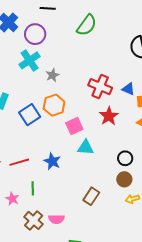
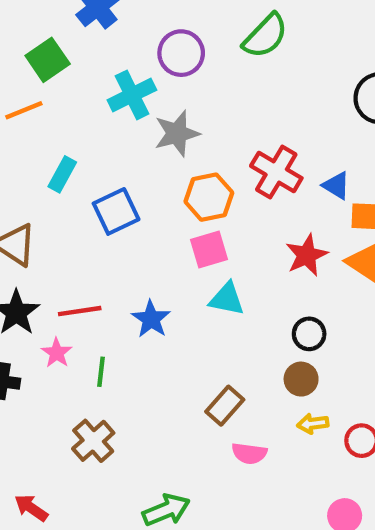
purple circle: (35, 34) -> (181, 53), moved
gray star: (52, 75) -> (177, 133), size x1.5
orange hexagon: (54, 105) -> (209, 197), moved
red star: (109, 116) -> (307, 255), moved
pink star: (12, 199) -> (57, 353), moved
pink semicircle: (56, 219) -> (249, 453), moved

